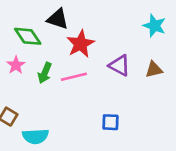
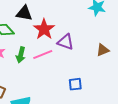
purple triangle: (120, 65) -> (66, 42), moved
brown triangle: (154, 70) -> (103, 50), moved

